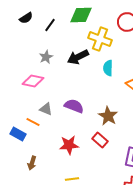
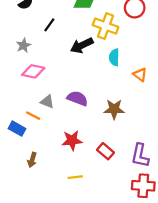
black line: (50, 25) -> (49, 25), moved
gray star: (46, 57) -> (23, 45), moved
brown star: (108, 116) -> (114, 109), turned -30
red rectangle: (100, 140) -> (106, 151), moved

